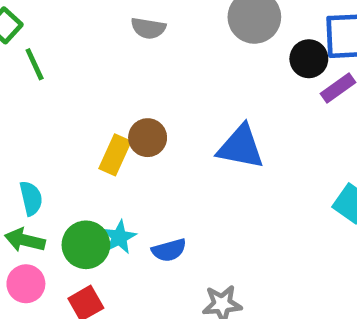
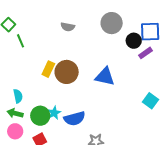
brown circle: (148, 138) -> (67, 72), size x1.5
yellow rectangle: (115, 155) -> (48, 69), moved
blue semicircle: (169, 250) -> (74, 119), size x1.5

